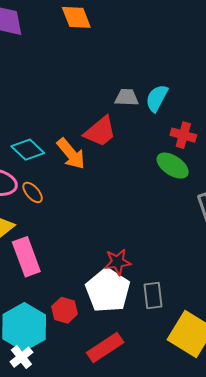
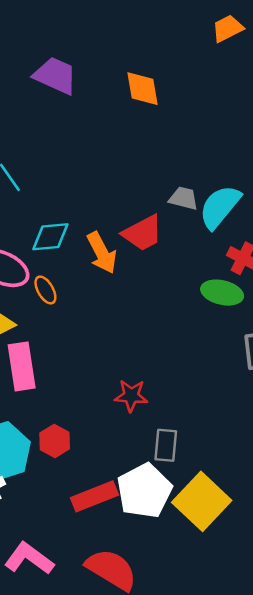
cyan semicircle: (157, 98) -> (220, 207), size x1.4
cyan diamond: (28, 150) -> (50, 237), turned -60
green ellipse: (173, 166) -> (222, 293), turned -32
white pentagon: (108, 290) -> (144, 491), moved

